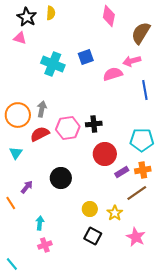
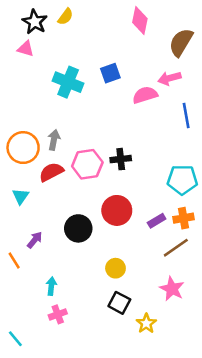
yellow semicircle: (51, 13) -> (65, 17), turned 32
red circle: (105, 154) -> (117, 210), moved
yellow star: (115, 213) -> (146, 323), moved
pink star: (136, 237) -> (172, 289), moved

